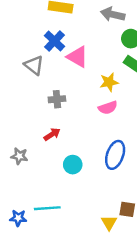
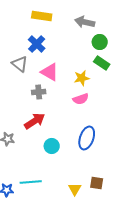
pink triangle: (78, 57) -> (50, 72), moved
red arrow: (52, 134) -> (35, 121), size x1.5
yellow triangle: (109, 223) -> (75, 189), moved

